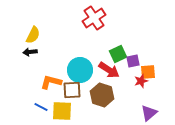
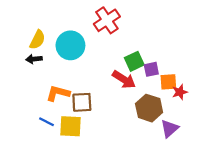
cyan circle: (80, 70) -> (70, 45), moved
red star: (141, 81) -> (180, 92), moved
brown hexagon: (102, 95) -> (149, 108), moved

